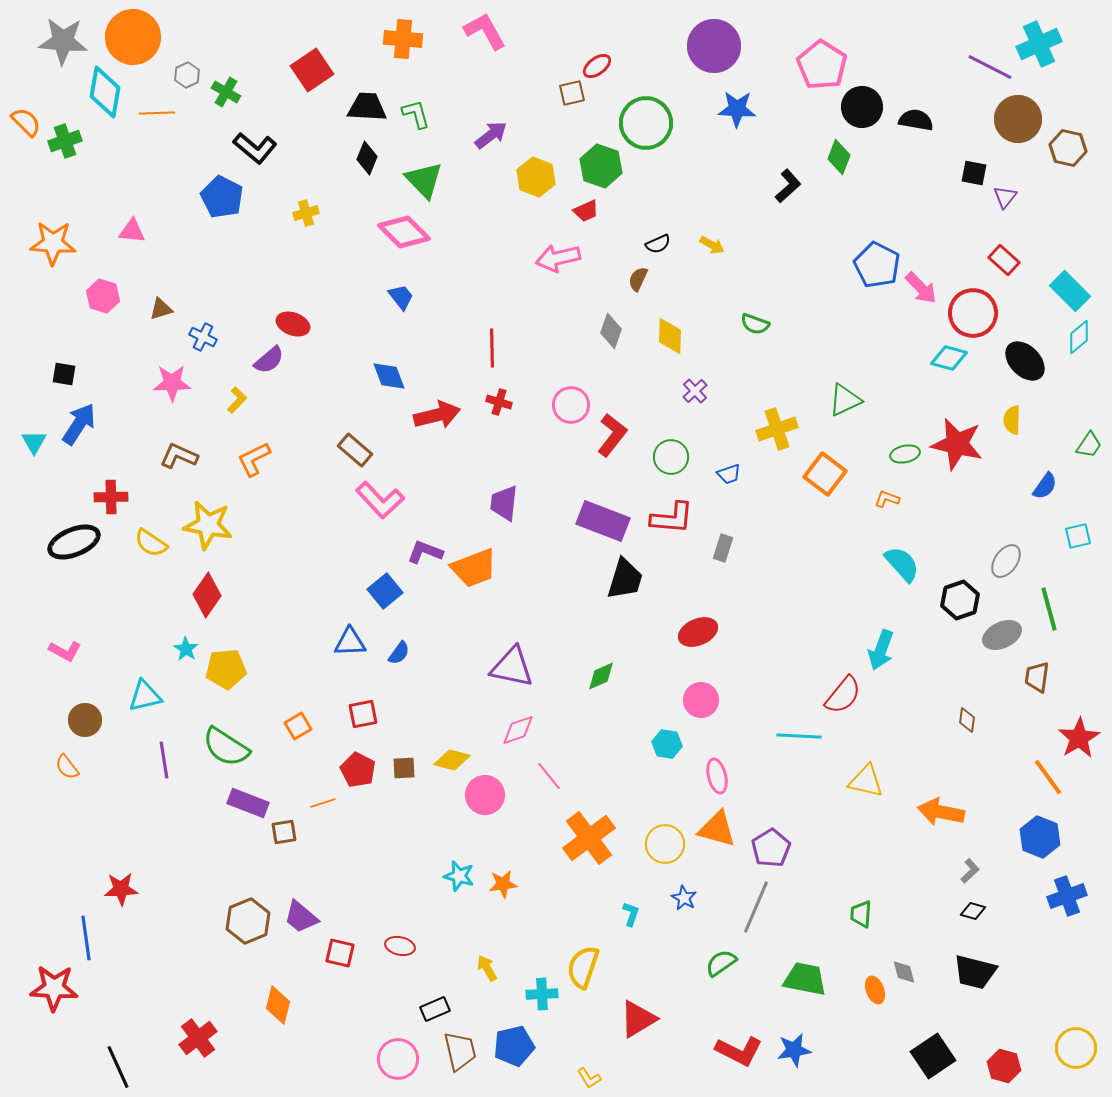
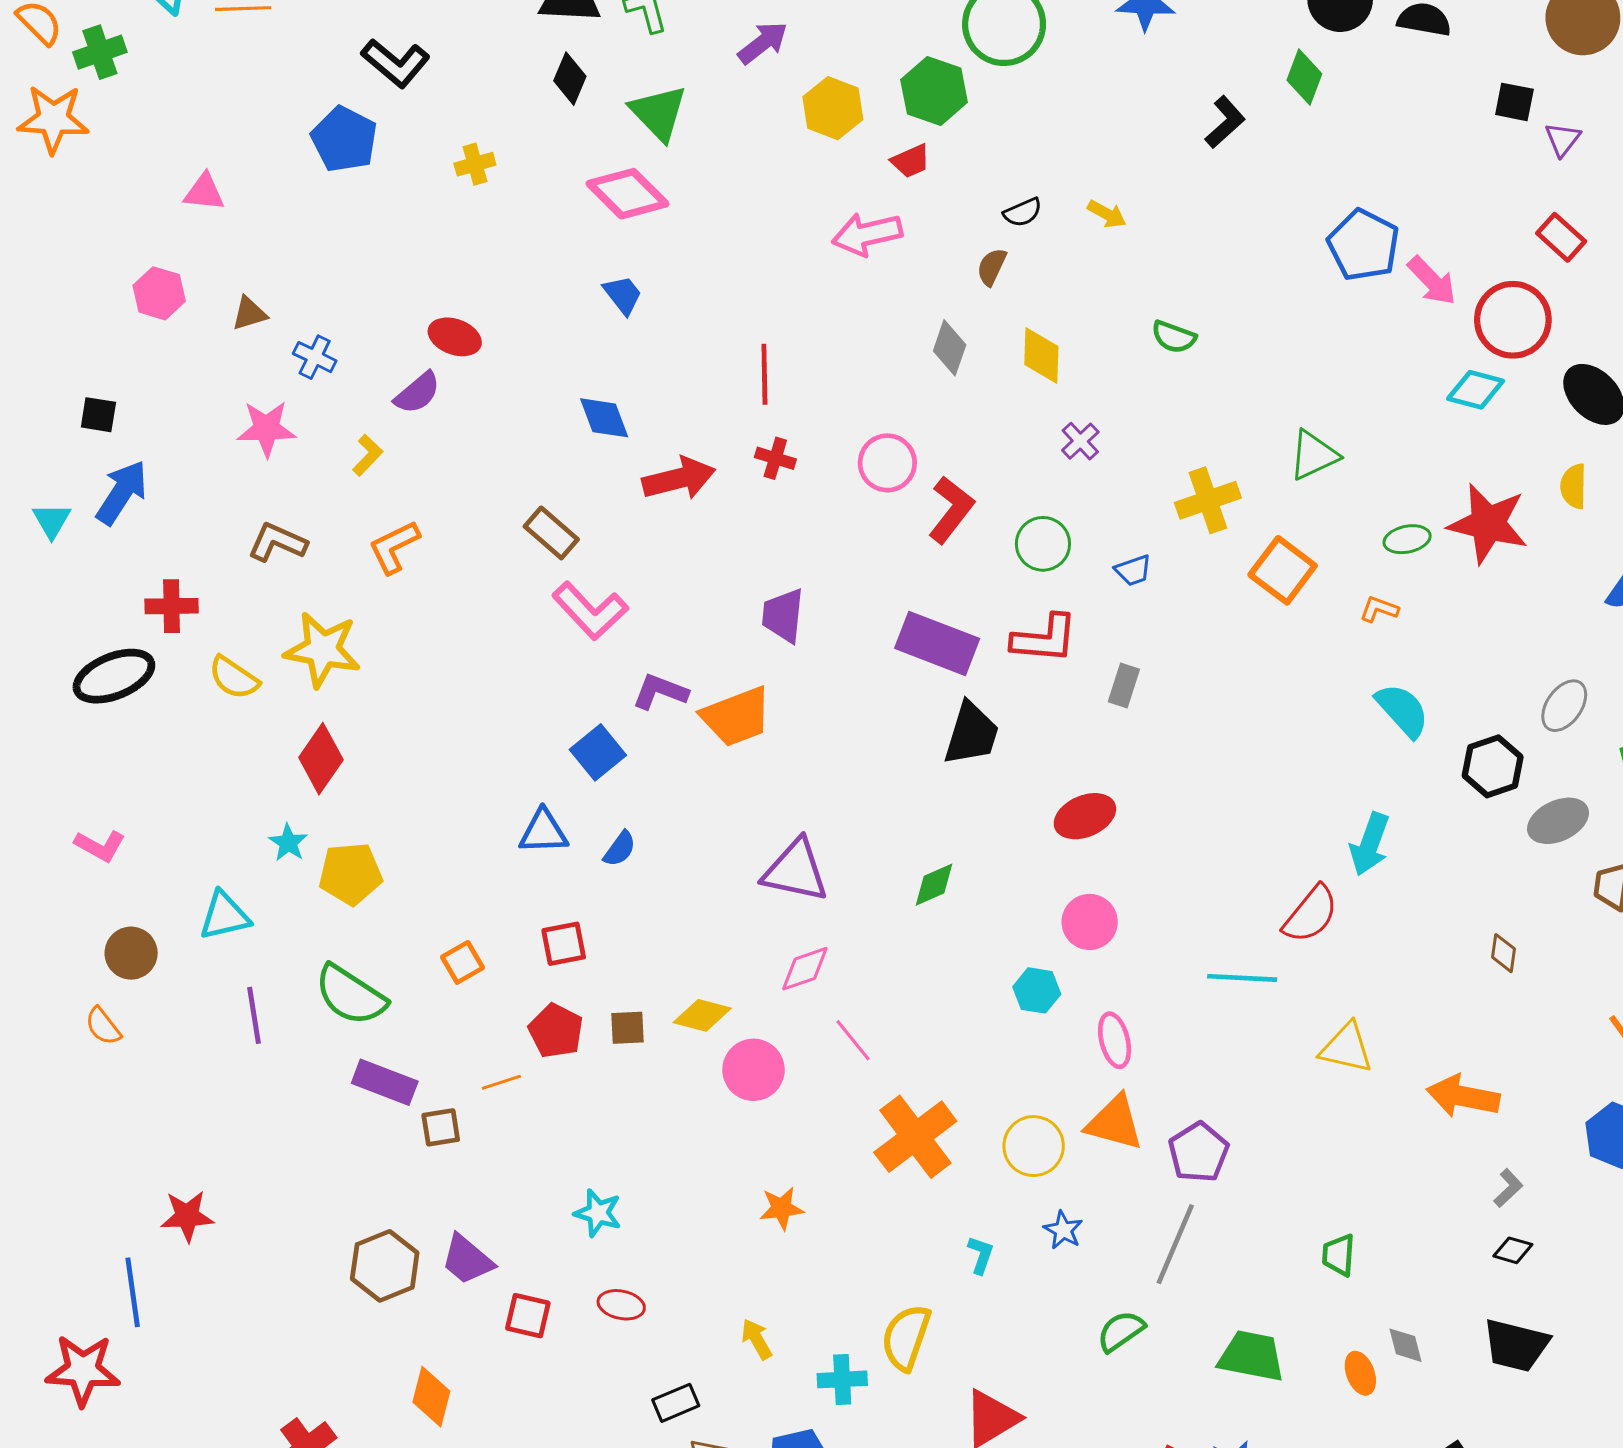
orange star: (53, 243) -> (53, 119), moved
cyan star: (459, 876) -> (598, 1213), moved

